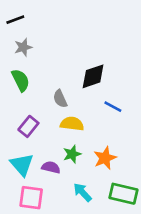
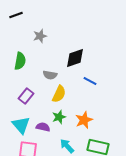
gray star: (23, 47) -> (40, 36), moved
green semicircle: (21, 80) -> (20, 61), turned 36
gray semicircle: (60, 99) -> (50, 75), turned -56
yellow semicircle: (72, 124) -> (59, 94), turned 108

